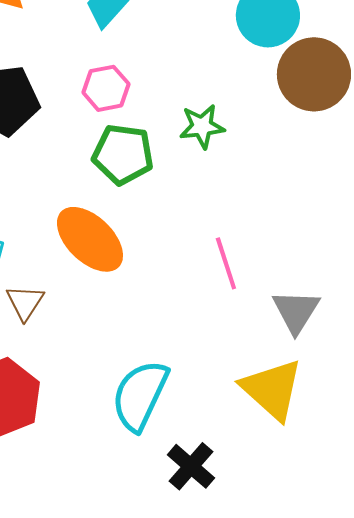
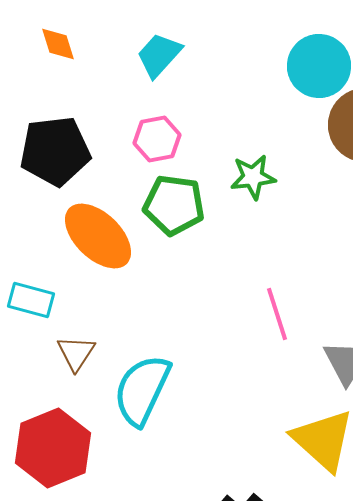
orange ellipse: (90, 239) -> (98, 236), moved
cyan semicircle: (140, 395) -> (142, 390), moved

